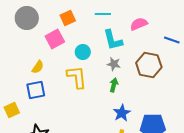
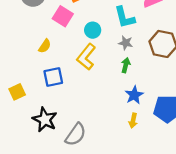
pink square: (55, 39) -> (63, 16), turned -30
yellow L-shape: (77, 77) -> (86, 57), turned -135
blue square: (36, 90) -> (53, 77), moved

